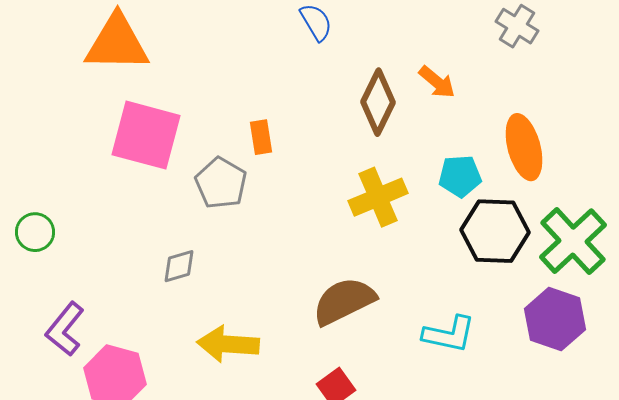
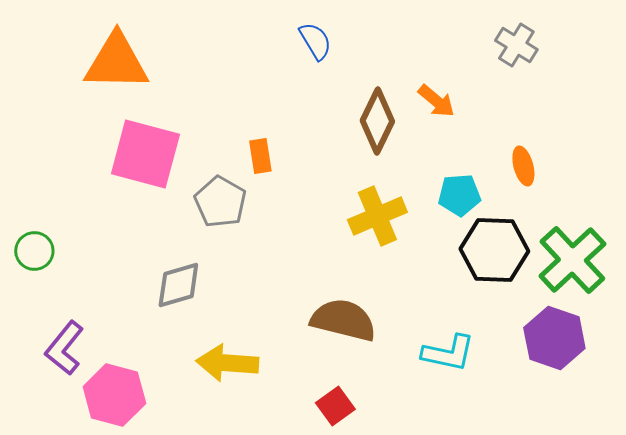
orange ellipse: (524, 147) -> (523, 166), size x0.6
gray diamond: (179, 266) -> (178, 285), size x1.4
brown semicircle: (344, 301) -> (343, 320), turned 40

